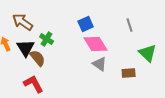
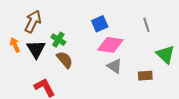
brown arrow: (23, 22) -> (33, 22), turned 80
pink diamond: (96, 44) -> (110, 45), turned -50
brown semicircle: (38, 58) -> (65, 60), moved

